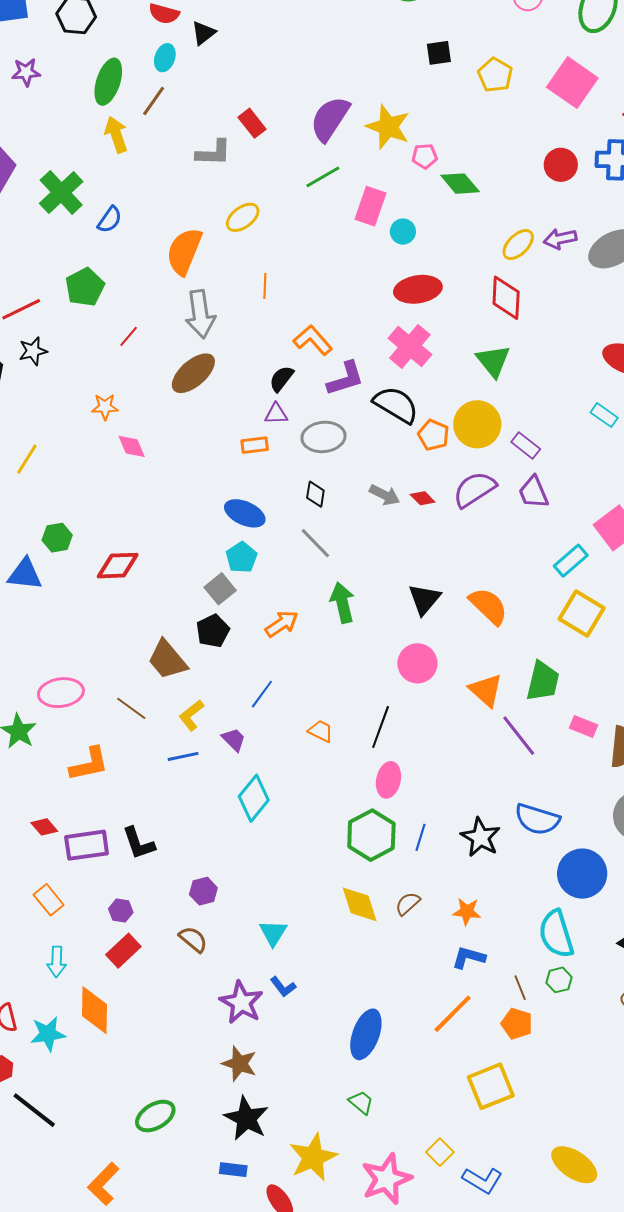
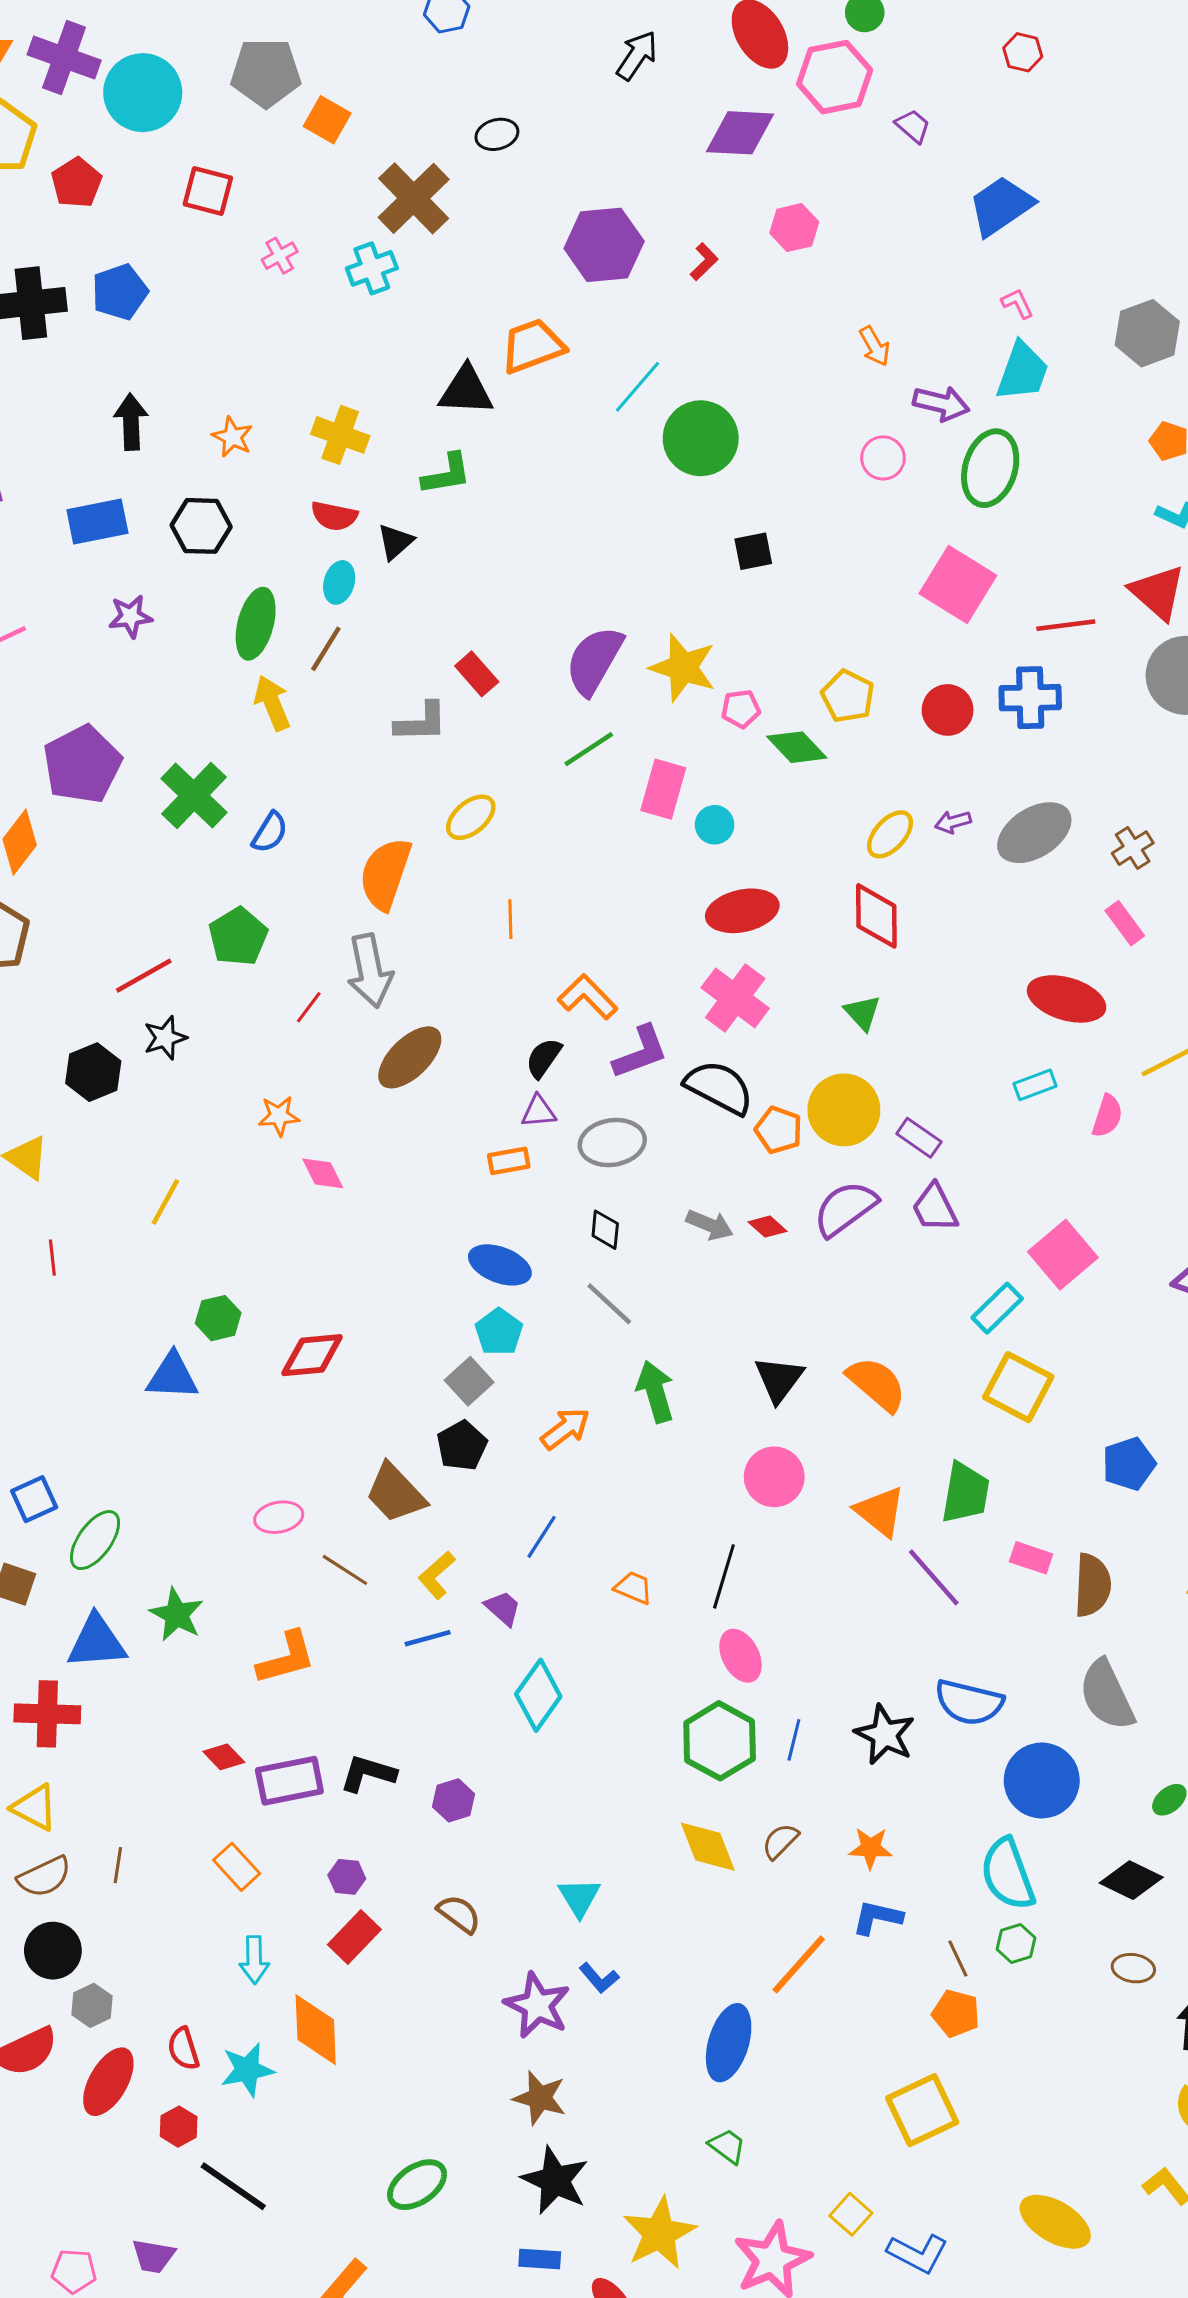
yellow pentagon: (495, 75) -> (848, 696), moved
purple arrow: (560, 239) -> (953, 822), size x0.7
gray arrow: (200, 314) -> (370, 971), moved
green triangle: (493, 361) -> (862, 1013), size x0.7
cyan rectangle: (604, 415) -> (1035, 1085), turned -52
pink ellipse: (61, 693) -> (279, 1517), moved, size x0.7
pink ellipse: (388, 780) -> (741, 1656), turned -36
black L-shape: (139, 843) -> (368, 1773), turned 129
purple hexagon: (203, 891) -> (454, 1800), moved
orange line: (453, 1014) -> (799, 1964), moved

